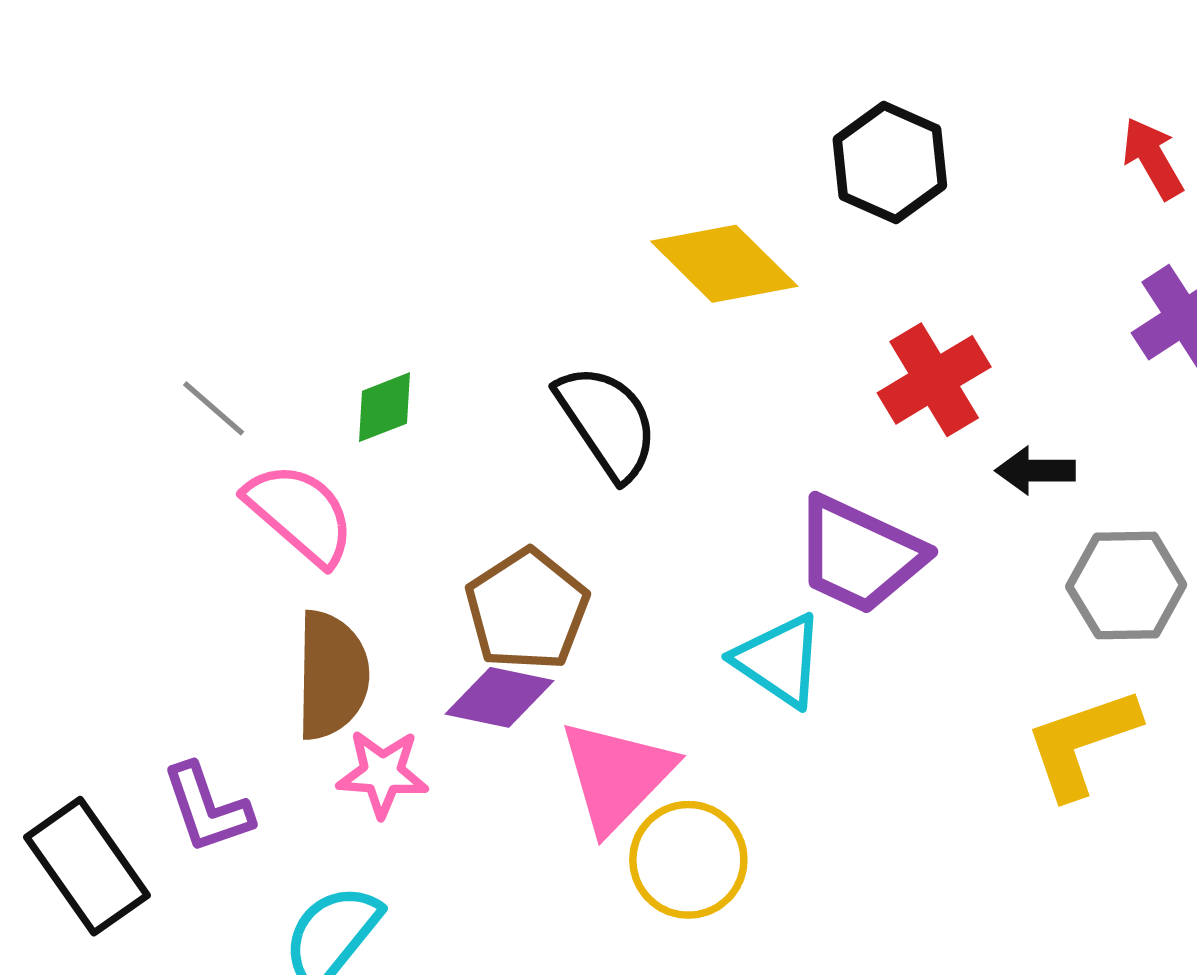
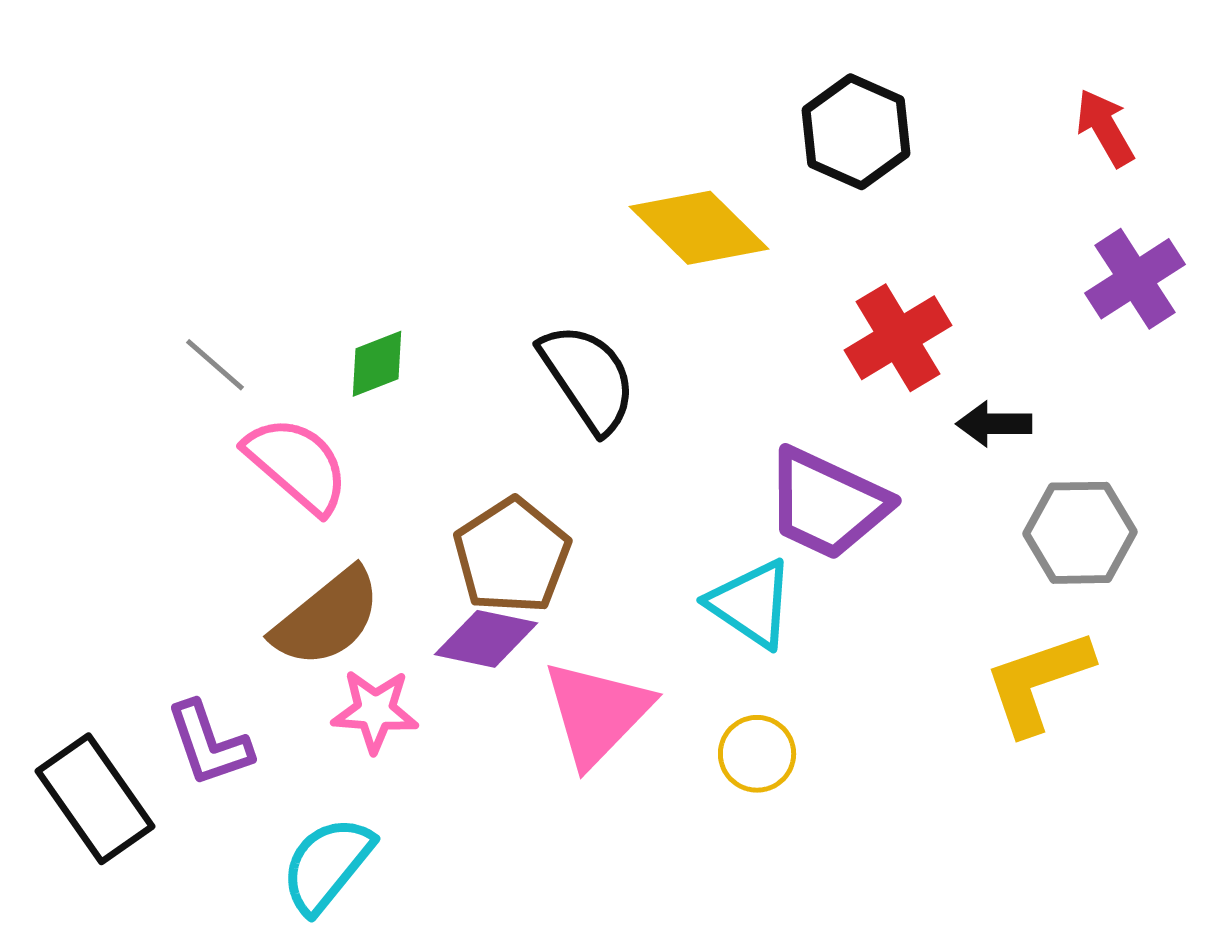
brown semicircle: (332, 675) -> (327, 618), turned 50
yellow circle: (688, 860) -> (757, 754), moved, size x0.7

